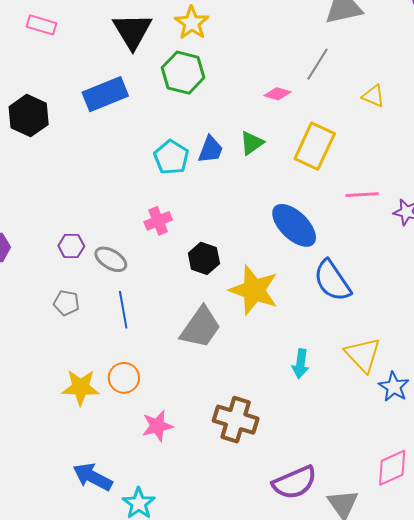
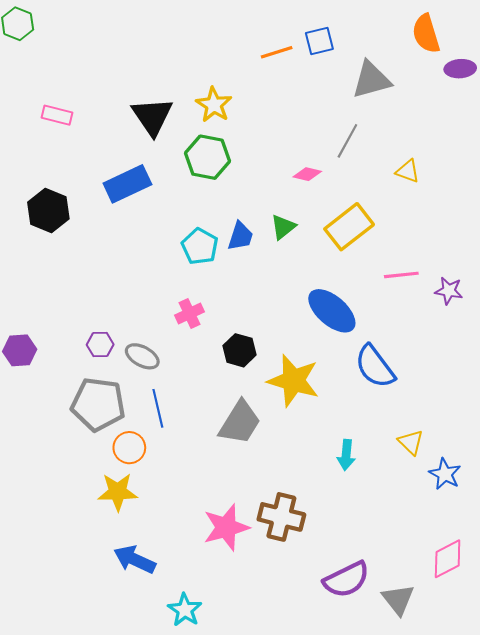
yellow rectangle: (315, 146) -> (349, 227), turned 30
gray pentagon: (66, 303) -> (98, 404), size x2.0
yellow triangle: (363, 355) -> (411, 442), size x0.7
orange circle: (124, 378) -> (129, 448), moved
pink star: (157, 426) -> (226, 527), moved, size x1.4
blue arrow: (93, 477) -> (135, 560), moved

